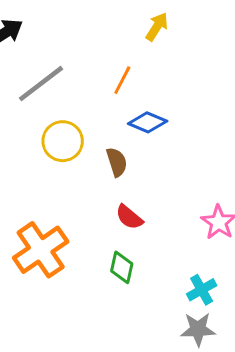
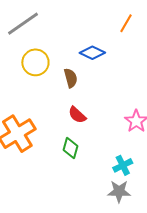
orange line: (122, 80) -> (126, 23), moved

